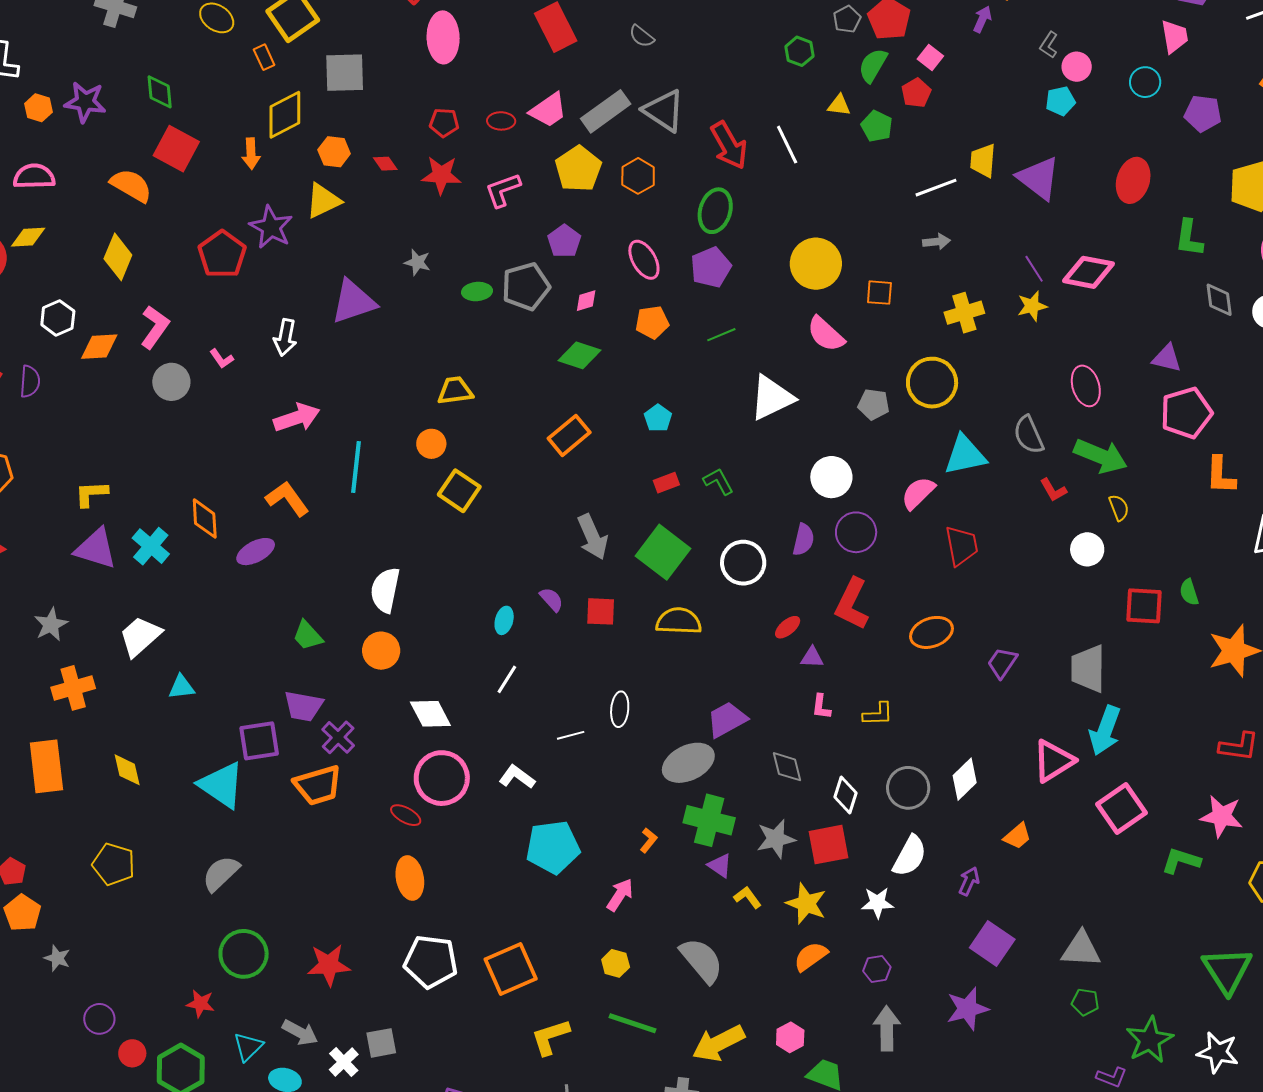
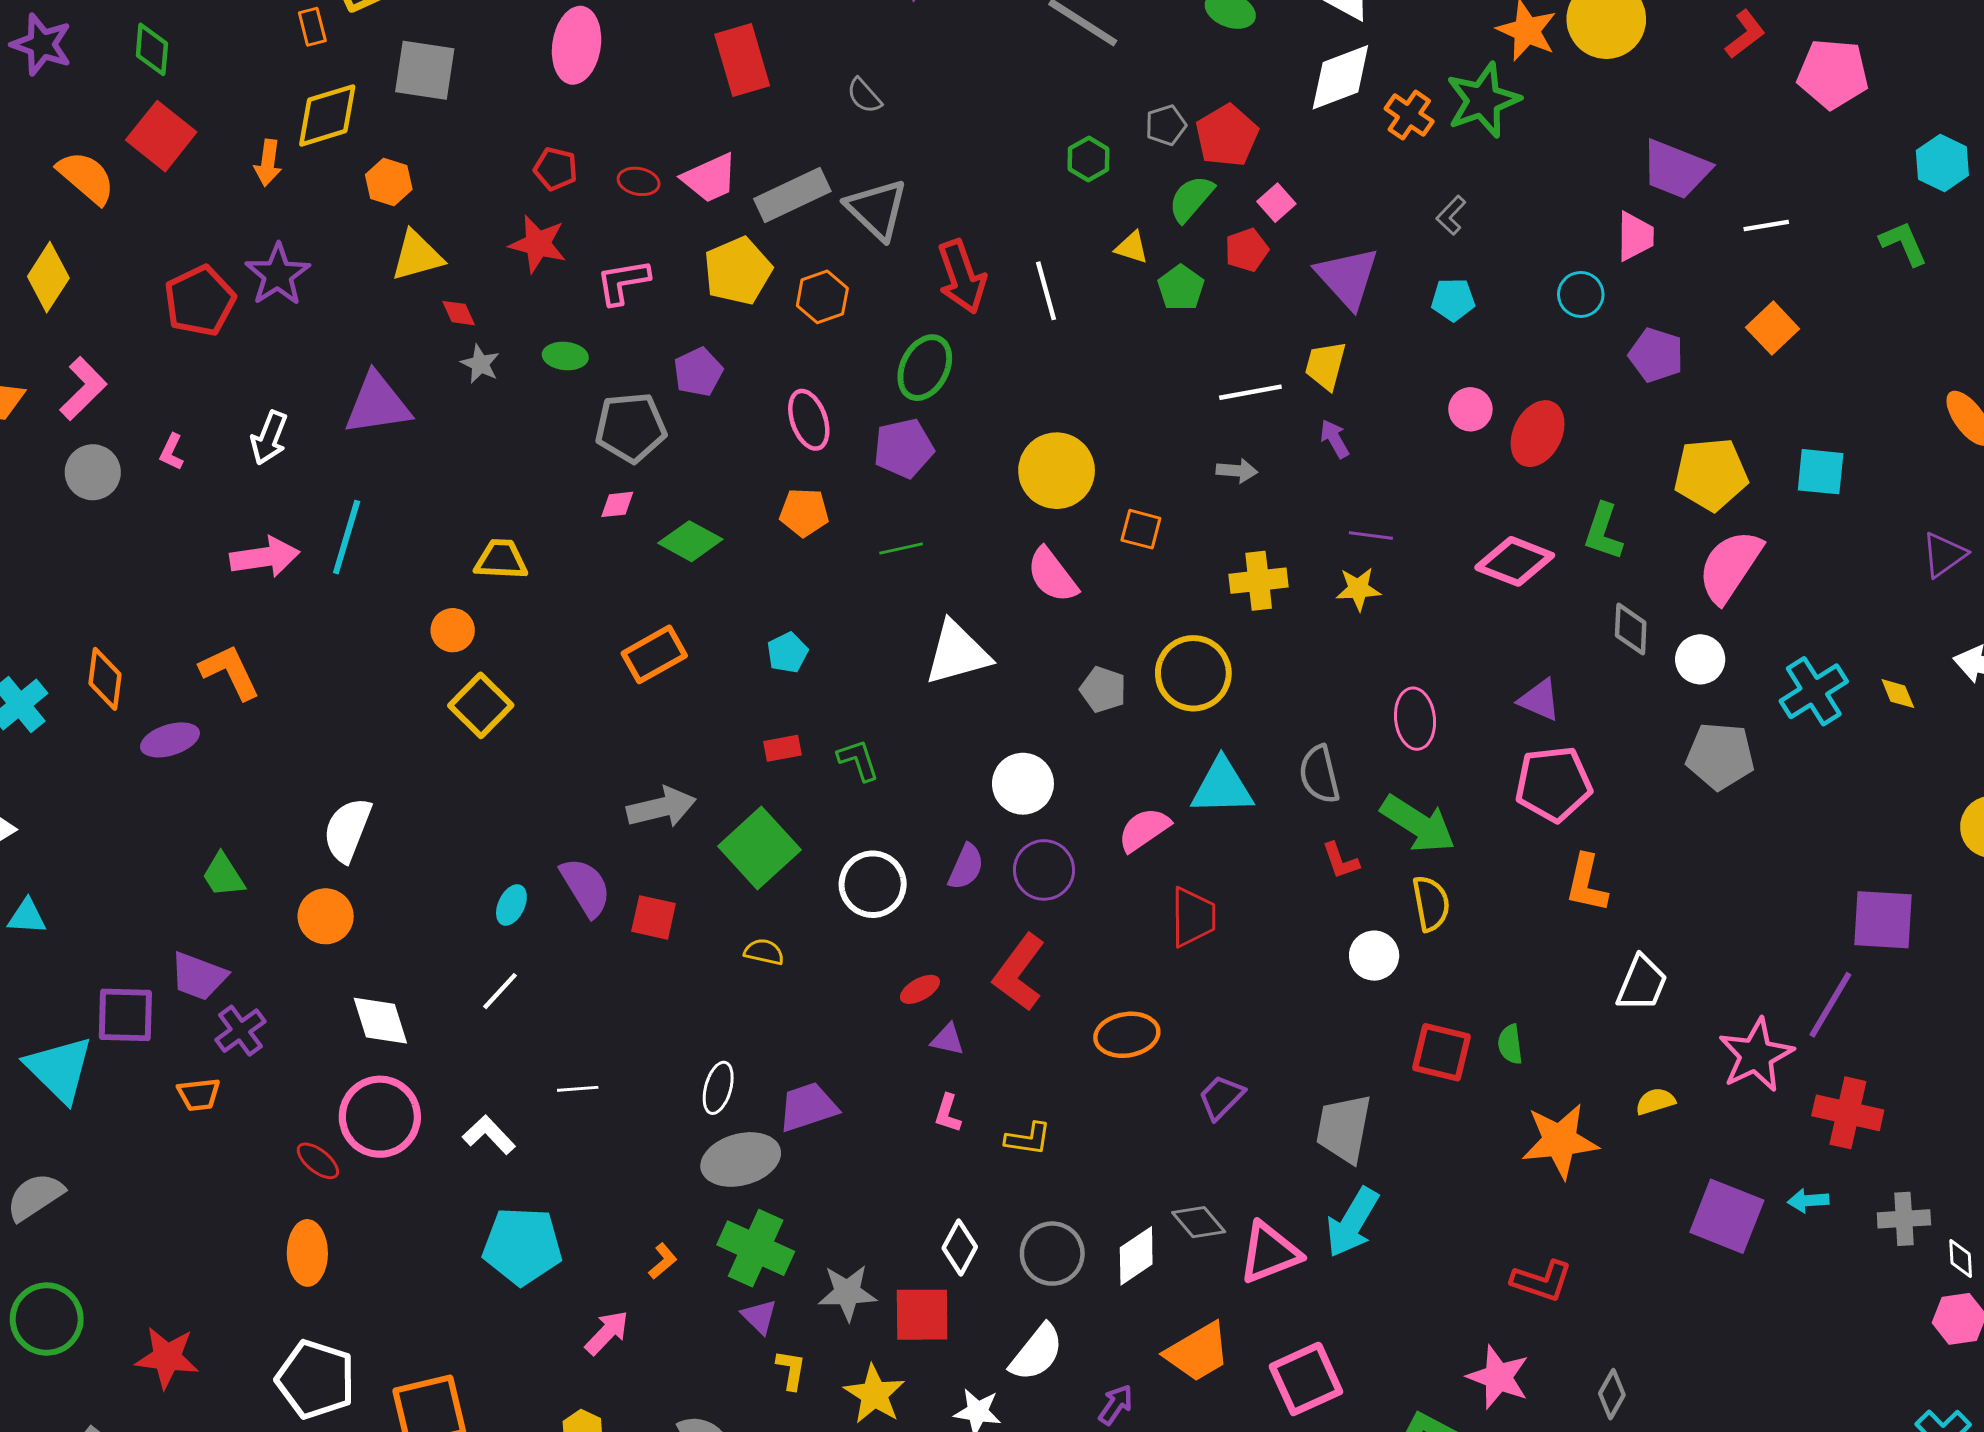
purple arrow: (982, 19) -> (1335, 439), moved, turned -64
pink circle: (1077, 67) -> (1470, 409), moved
red diamond: (385, 164) -> (459, 313), moved
purple triangle: (1039, 178) -> (1347, 278), moved
yellow triangle: (323, 201) -> (417, 256), moved
purple line: (1034, 269) -> (1371, 535), turned -60
pink diamond: (1089, 272) -> (1515, 561), moved
green ellipse: (477, 292) -> (565, 356), moved
pink diamond: (586, 301) -> (617, 504), moved
pink L-shape: (222, 359) -> (172, 452), turned 50
cyan line: (356, 467) -> (347, 537), moved
yellow semicircle: (1119, 508) -> (1431, 903), size x1.4
gray arrow: (593, 537) -> (661, 807), turned -90
purple semicircle: (552, 599) -> (586, 887), size x1.6
yellow semicircle: (679, 621) -> (764, 952), size x0.6
white ellipse: (620, 709) -> (718, 1088), moved
gray diamond: (787, 767) -> (1199, 1222), moved, turned -36
orange trapezoid: (318, 785) -> (199, 1095), size x0.6
pink square: (1122, 808) -> (1306, 1379), moved
orange trapezoid: (1017, 836) -> (1198, 1352), size x1.6
yellow L-shape: (748, 897) -> (791, 1370), turned 36

